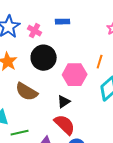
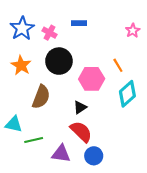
orange line: (100, 62) -> (118, 65), turned -48
brown semicircle: (27, 92) -> (41, 97), turned -100

